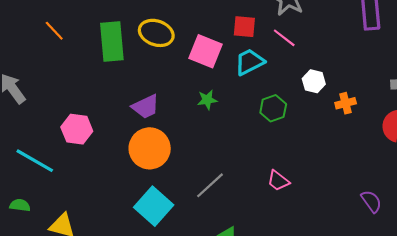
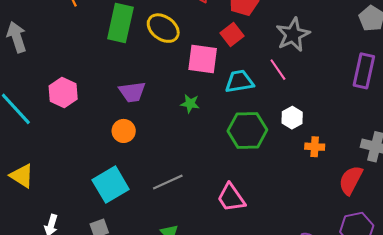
red square: (244, 27) -> (232, 35), moved, turned 30
pink square: (206, 51) -> (203, 59), turned -32
green hexagon: (273, 108) -> (247, 130), size x1.5
orange circle: (150, 148) -> (124, 131), size x0.6
pink trapezoid: (278, 181) -> (231, 198), size x1.4

